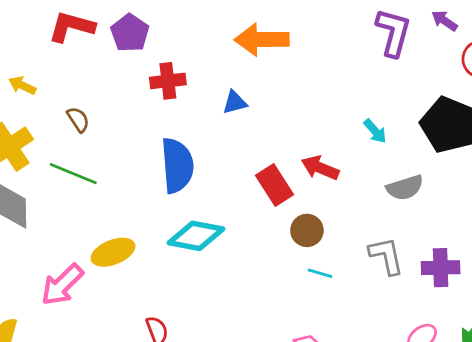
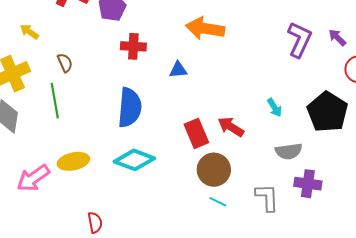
green line: (73, 174) -> (55, 101), turned 48
brown circle: (307, 230) -> (214, 170), size x1.4
purple cross: (441, 268) -> (308, 184), moved

